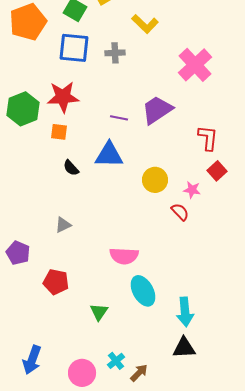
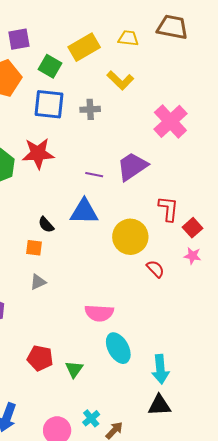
orange square: (59, 132) -> (34, 248), moved
red L-shape: (208, 138) -> (168, 209), moved
yellow circle: (155, 180) -> (130, 237), size x1.4
pink star: (192, 190) -> (192, 256), moved
red pentagon: (56, 282) -> (40, 358), moved

